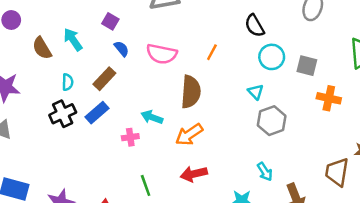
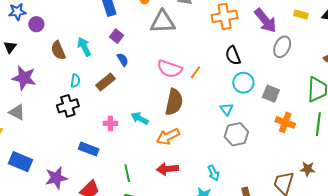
pink semicircle: (162, 54) -> (170, 69), moved
blue rectangle: (97, 113) -> (89, 149), moved, turned 54
pink cross: (130, 137) -> (110, 123), moved
cyan arrow: (265, 172) -> (213, 173), moved

